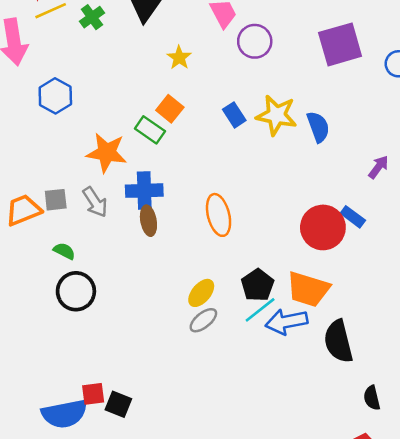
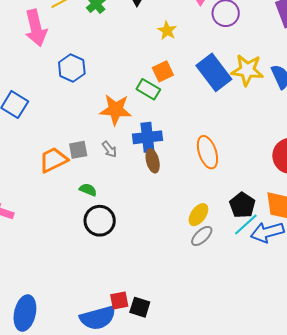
orange square: (170, 109) -> (163, 71), turned 30
blue rectangle: (234, 115) -> (214, 72), size x1.8
gray arrow: (95, 202) -> (109, 149), size x0.7

